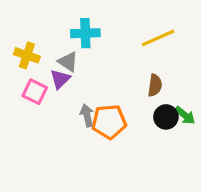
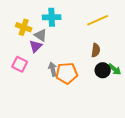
yellow cross: (27, 55) -> (24, 27), moved
pink square: (35, 92) -> (20, 64), moved

